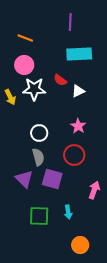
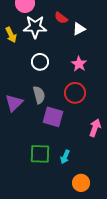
white circle: (39, 133) -> (40, 62), moved
purple triangle: (24, 179) -> (14, 103), moved, turned 30
cyan arrow: (68, 212) -> (65, 157), moved, turned 32

